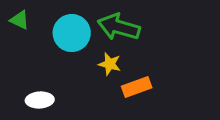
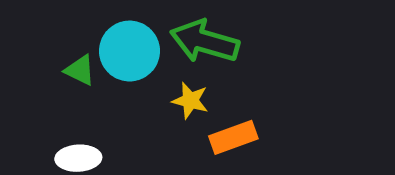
green triangle: (20, 20) -> (80, 70), moved

